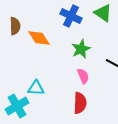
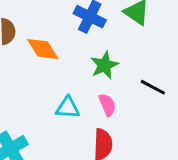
cyan triangle: (36, 88) -> (68, 108), moved

